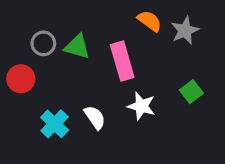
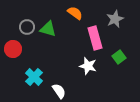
orange semicircle: (149, 21) -> (75, 13), moved
pink rectangle: (122, 61) -> (95, 38), moved
white semicircle: (95, 117) -> (59, 91), moved

